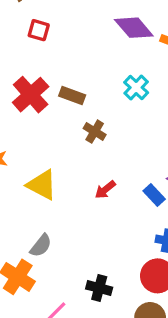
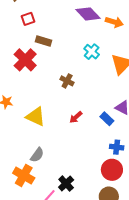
red square: (39, 30) -> (28, 19), turned -32
brown rectangle: (72, 95) -> (44, 41), moved
black cross: (99, 288) -> (66, 183), moved, turned 35

